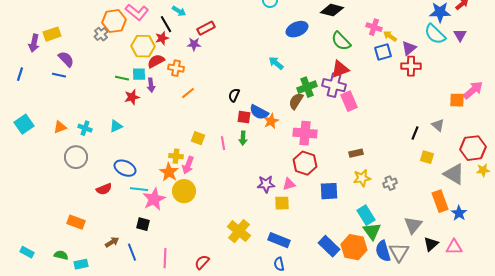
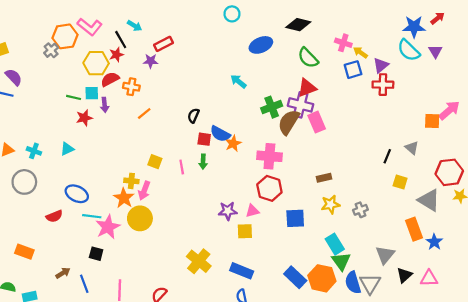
brown semicircle: (296, 101) -> (289, 122), moved, size x1.4

